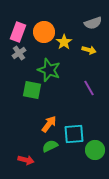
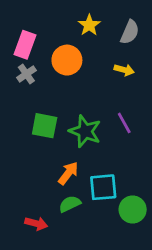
gray semicircle: (93, 23) -> (130, 32), turned -48
orange circle: (44, 32) -> (67, 60), moved
yellow star: (64, 42) -> (89, 25), moved
green star: (49, 70) -> (85, 131), moved

